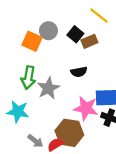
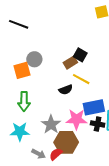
yellow line: (99, 16) -> (81, 79), moved
black square: (75, 34) -> (80, 55), moved
orange square: (32, 41) -> (22, 70), turned -30
gray star: (48, 88) -> (51, 124), moved

